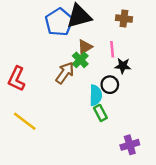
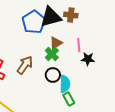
brown cross: (124, 19) -> (71, 15), moved
brown arrow: (65, 73) -> (25, 65), moved
black circle: (110, 85) -> (53, 75), moved

